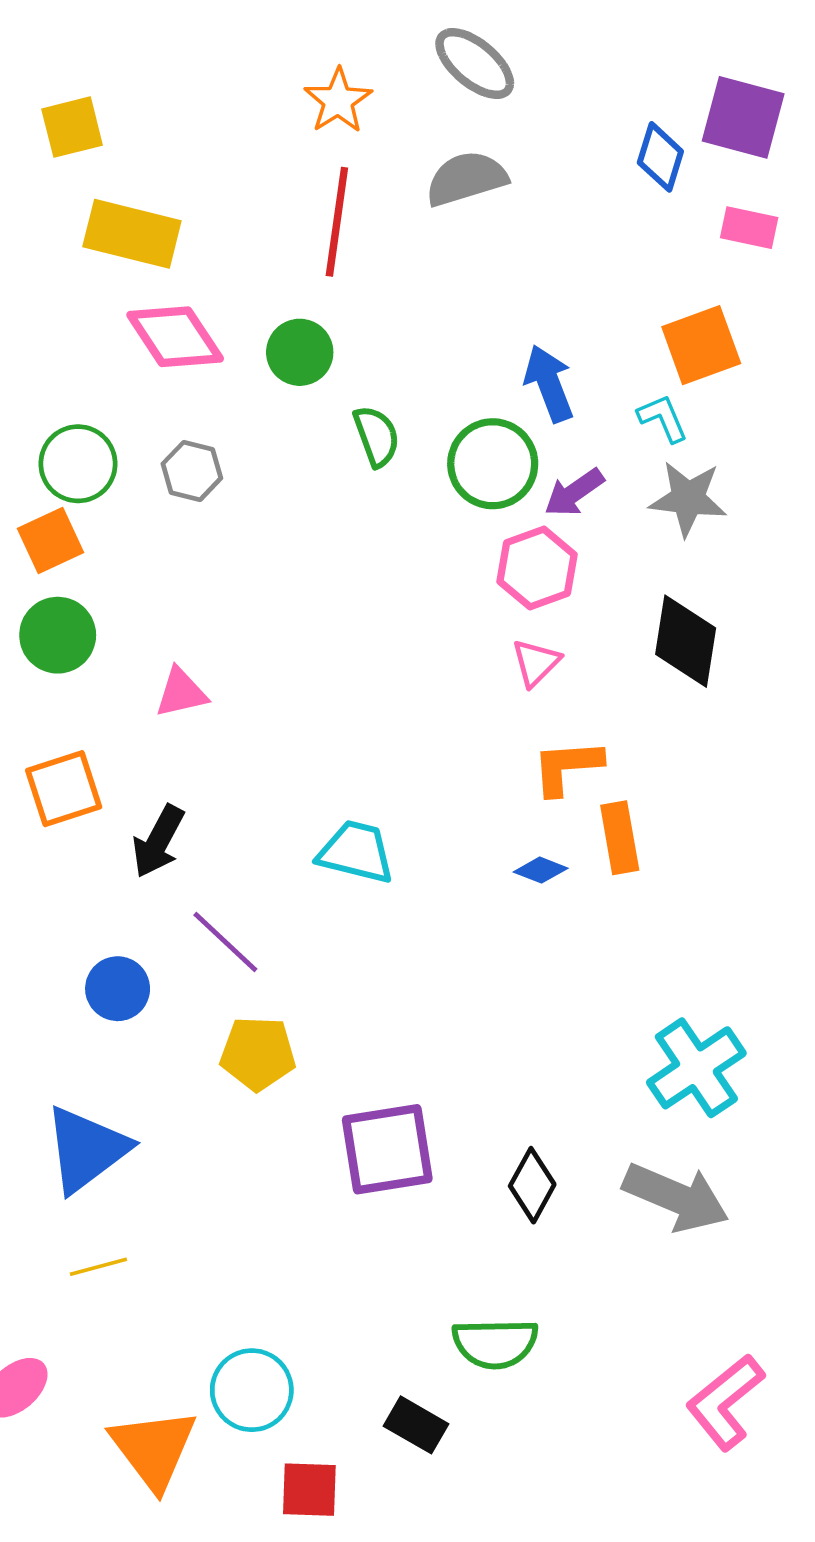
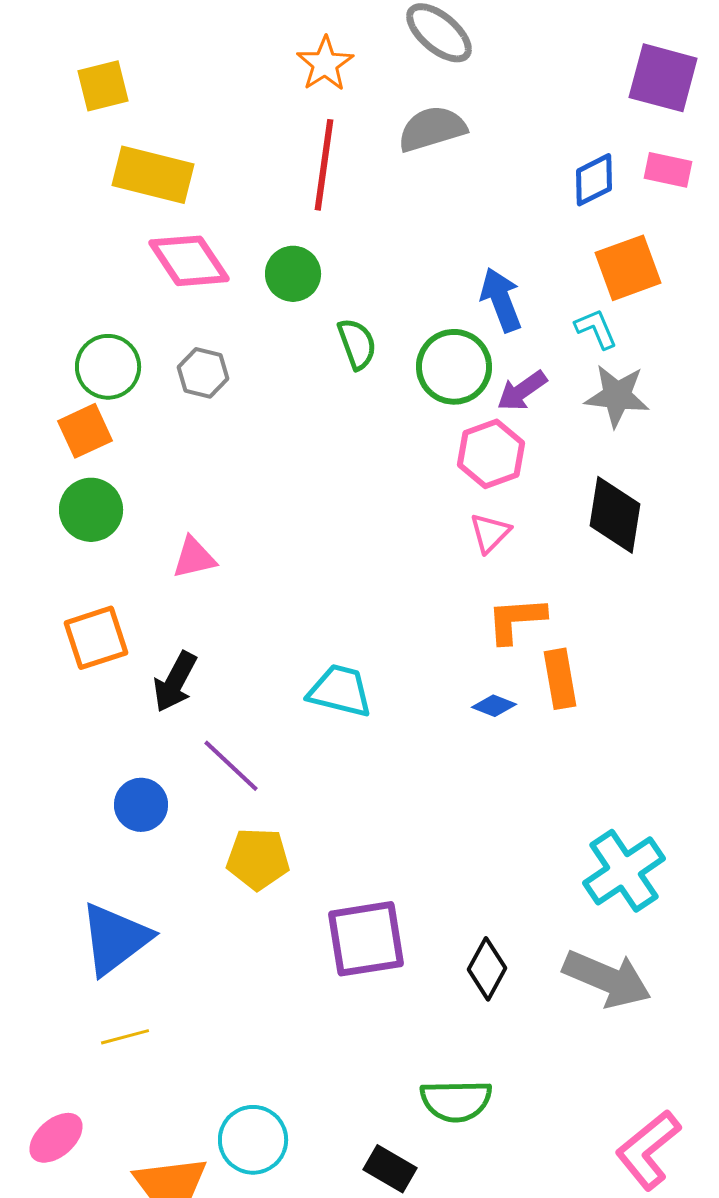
blue diamond: (660, 157) -> (594, 180), moved, turned 46

